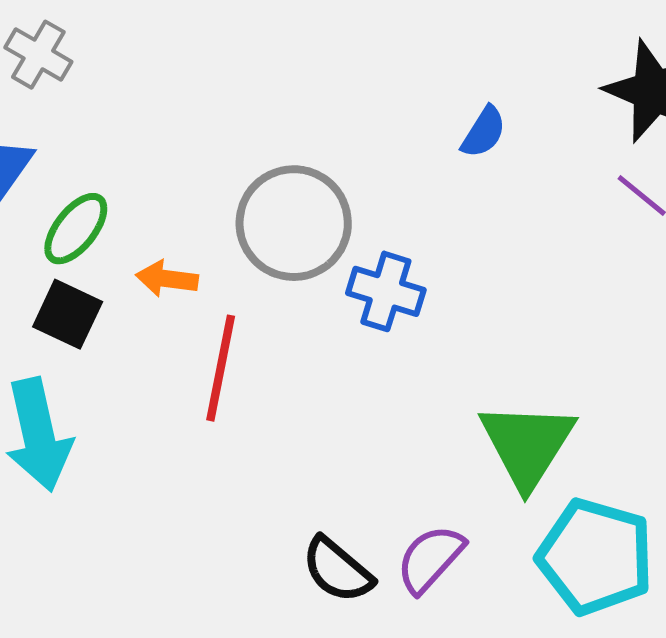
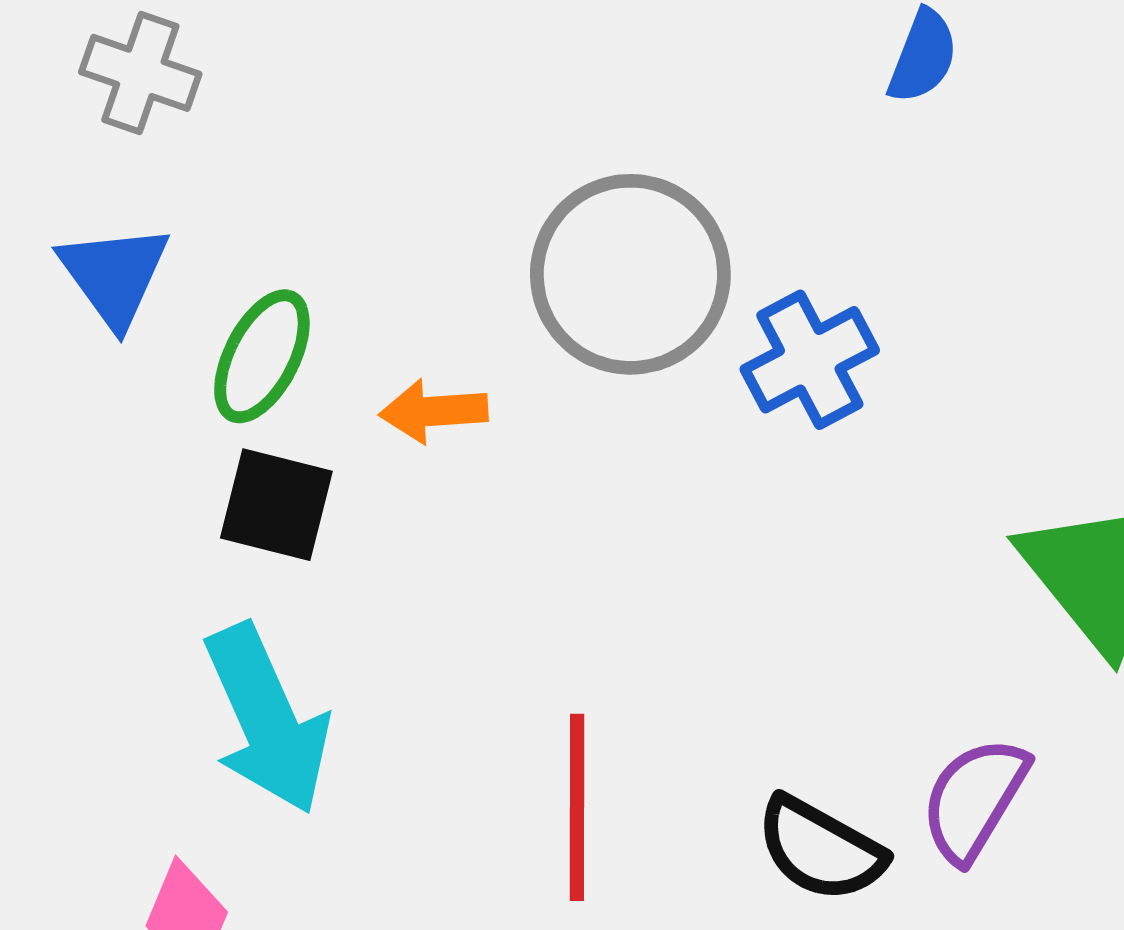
blue cross: (386, 291) -> (810, 360), turned -34
red line: (221, 368) -> (577, 807), moved

